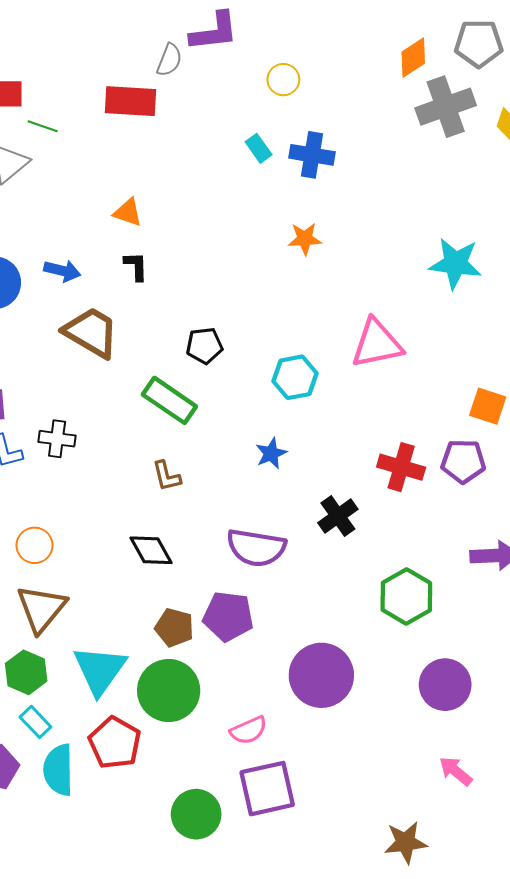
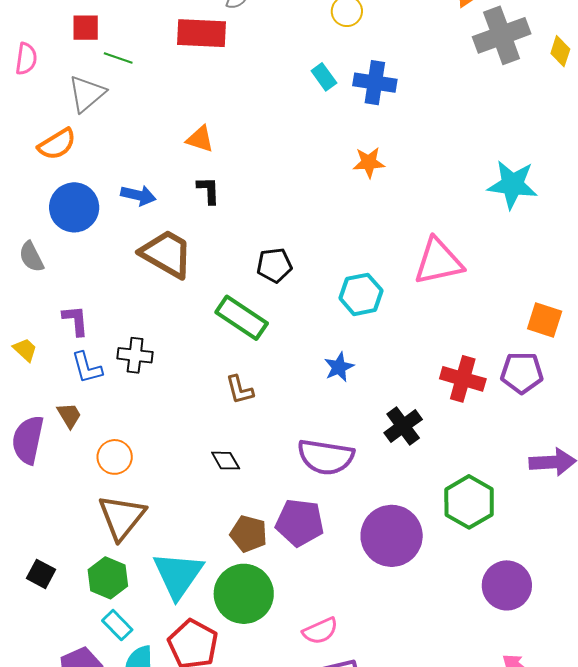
black diamond: (151, 550) -> (226, 461), size x0.7
purple circle: (321, 675) -> (392, 536), moved

